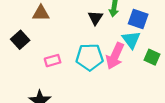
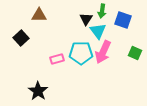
cyan triangle: (131, 40) -> (98, 31), moved
pink rectangle: (53, 61) -> (57, 59), moved

